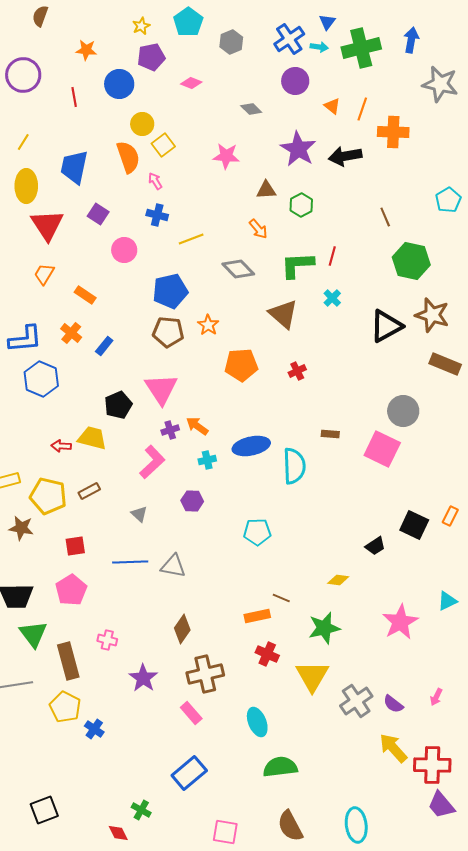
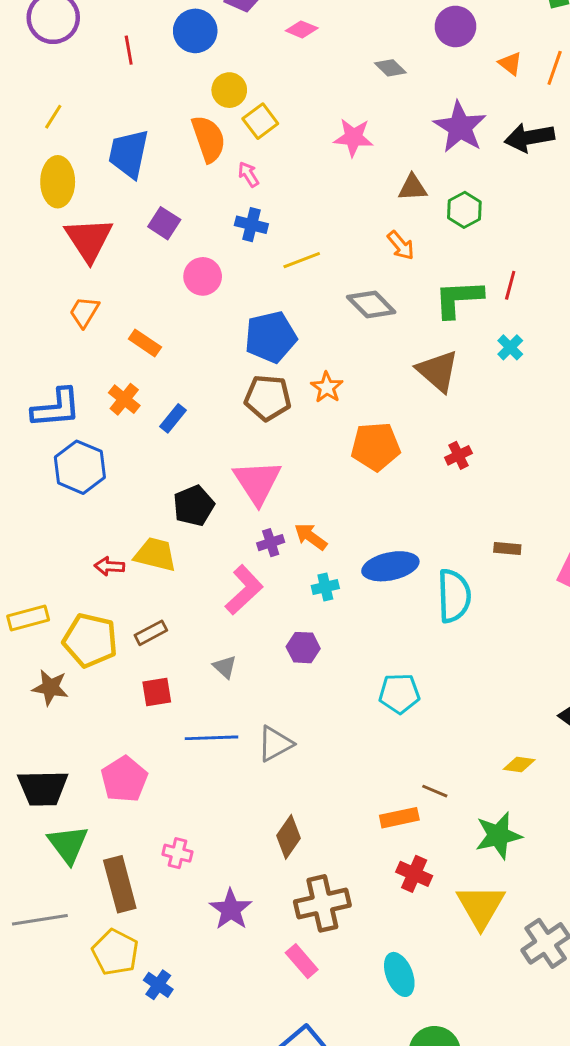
red square: (75, 546) -> (157, 692), moved
gray triangle: (173, 566) -> (275, 744), turned -40

